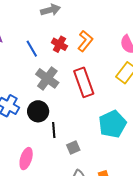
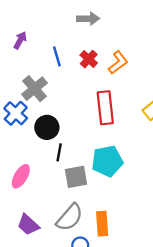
gray cross: (47, 78) -> (35, 89), moved
cyan pentagon: (112, 124) -> (107, 161), moved
gray square: (73, 147) -> (76, 177), size x1.5

